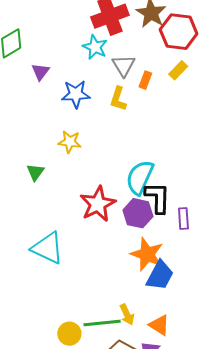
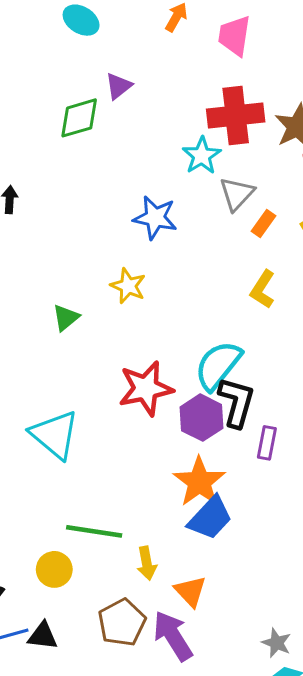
purple triangle: (40, 72) -> (119, 86), moved
yellow L-shape: (118, 99) -> (263, 289), moved
green line: (102, 323) -> (94, 531), moved

